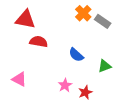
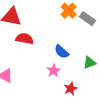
pink star: (65, 85) -> (54, 71), moved

